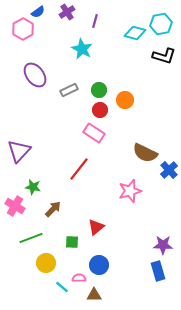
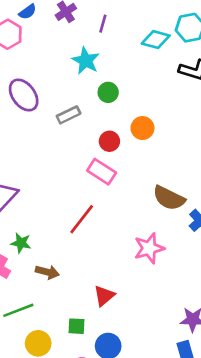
green circle: (99, 90) -> (108, 92), moved
brown arrow: (53, 209) -> (47, 272), turned 60
green square: (72, 242) -> (76, 326), moved

